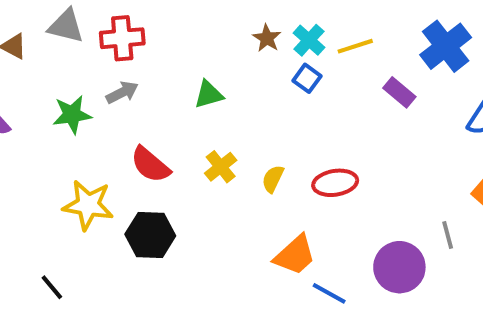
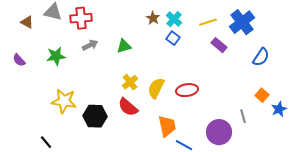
yellow line: (355, 46) -> (208, 22), moved
gray arrow: (122, 92) -> (90, 45), moved
red semicircle: (150, 165) -> (128, 107), moved
yellow semicircle: (273, 179) -> (156, 88), size x1.5
orange trapezoid: (295, 255) -> (167, 126), turned -60

